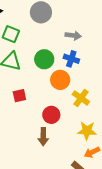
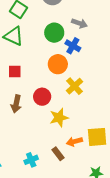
green circle: (44, 59) -> (54, 33), moved
yellow star: (87, 131) -> (59, 118), moved, turned -30
brown arrow: (43, 137) -> (16, 104), moved

